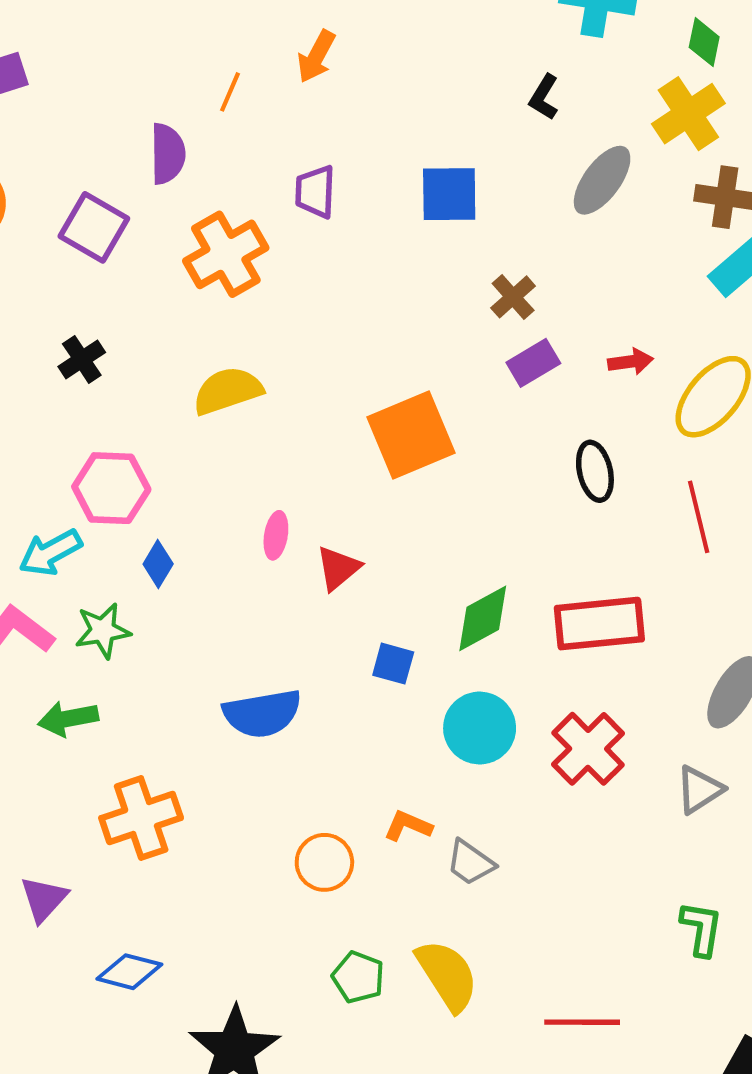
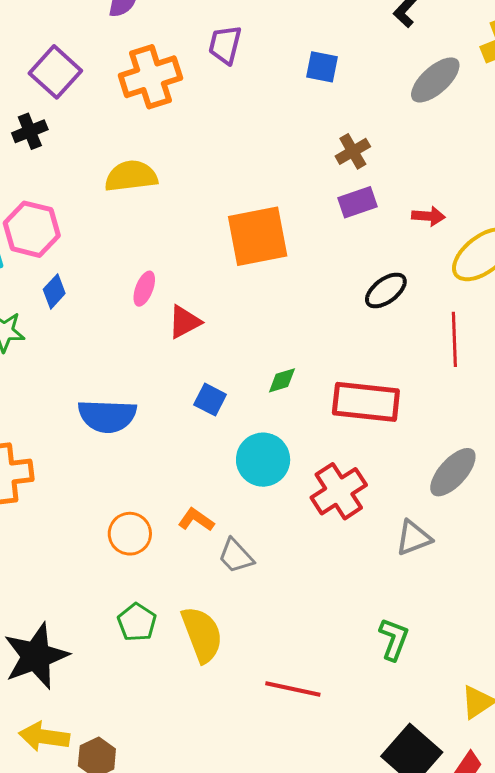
blue square: (449, 194) -> (322, 67), size x0.7
purple square: (94, 227) -> (55, 72), moved
black ellipse: (595, 471) -> (386, 290), turned 54
green diamond: (483, 618) -> (282, 380), size x0.6

